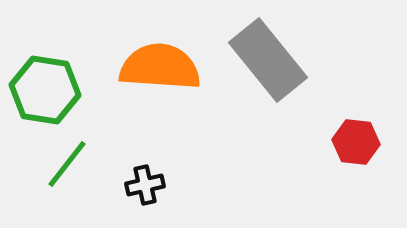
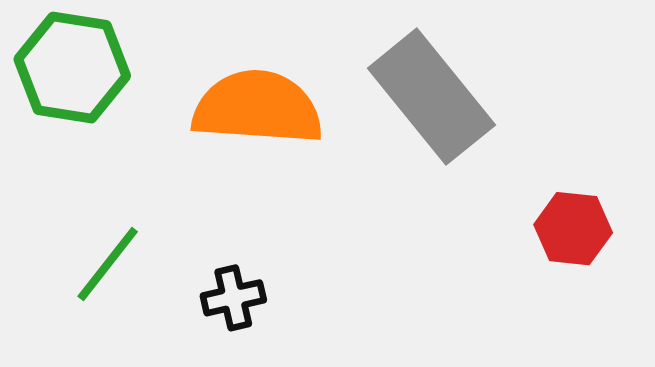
green hexagon: (45, 90) -> (72, 68), moved

